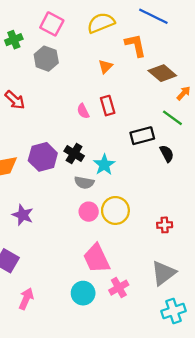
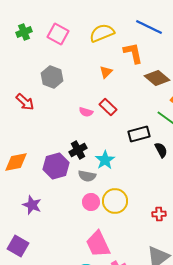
green cross: (14, 40) -> (24, 32), moved
gray hexagon: (46, 59) -> (52, 77), moved
red rectangle: (108, 106) -> (108, 107), turned -30
pink semicircle: (83, 111) -> (86, 112), turned -48
black cross: (74, 154) -> (78, 150), turned 30
purple hexagon: (43, 157) -> (56, 166), moved

